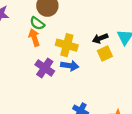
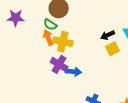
yellow cross: (67, 45) -> (63, 42), moved
blue arrow: (70, 66) -> (73, 72), moved

